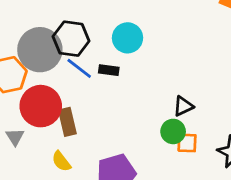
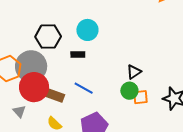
gray circle: (40, 50) -> (31, 66), moved
blue line: (79, 68) -> (84, 88), moved
brown rectangle: (67, 122) -> (54, 95), turned -48

